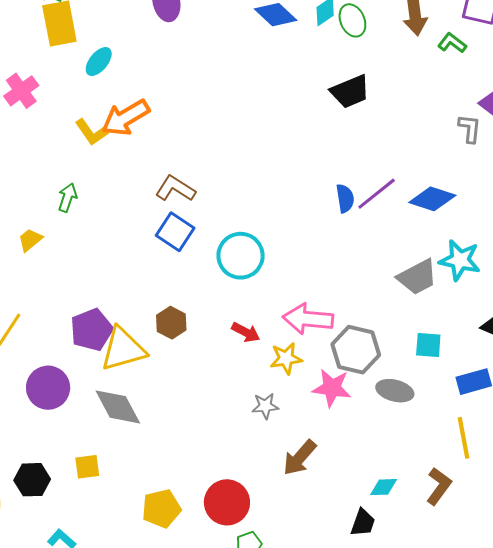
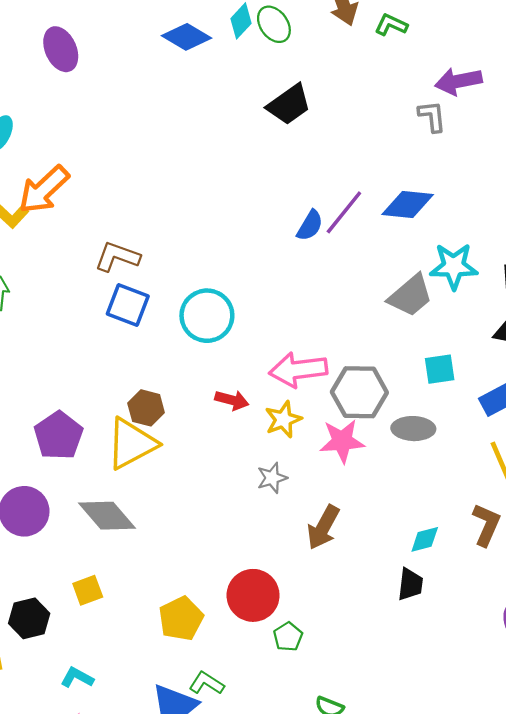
blue semicircle: (345, 198) -> (310, 225), turned 52
yellow triangle: (123, 349) -> (131, 444), moved

